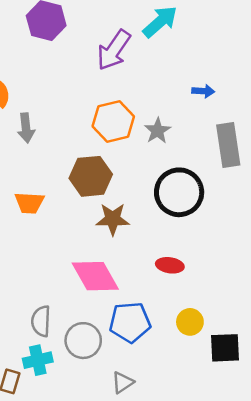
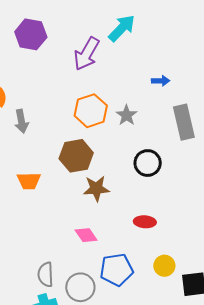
black circle: (179, 192) -> (148, 163), size x0.7
pink diamond: (95, 276) -> (86, 235), size x0.6

